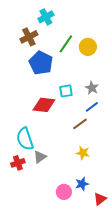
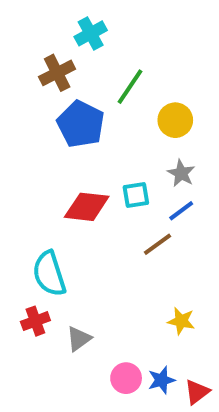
yellow circle: (88, 47) -> (175, 120), moved
cyan square: (66, 91) -> (136, 195), moved
yellow star: (83, 153) -> (181, 321), moved
gray triangle: (40, 157) -> (79, 339), moved
blue star: (82, 184) -> (161, 380), moved

